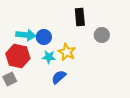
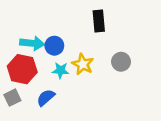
gray circle: (102, 35) -> (121, 62), moved
blue semicircle: (59, 77) -> (46, 98), moved

